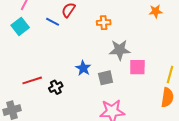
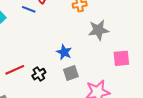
pink square: (137, 67) -> (121, 58), moved
gray square: (106, 78) -> (71, 73), moved

